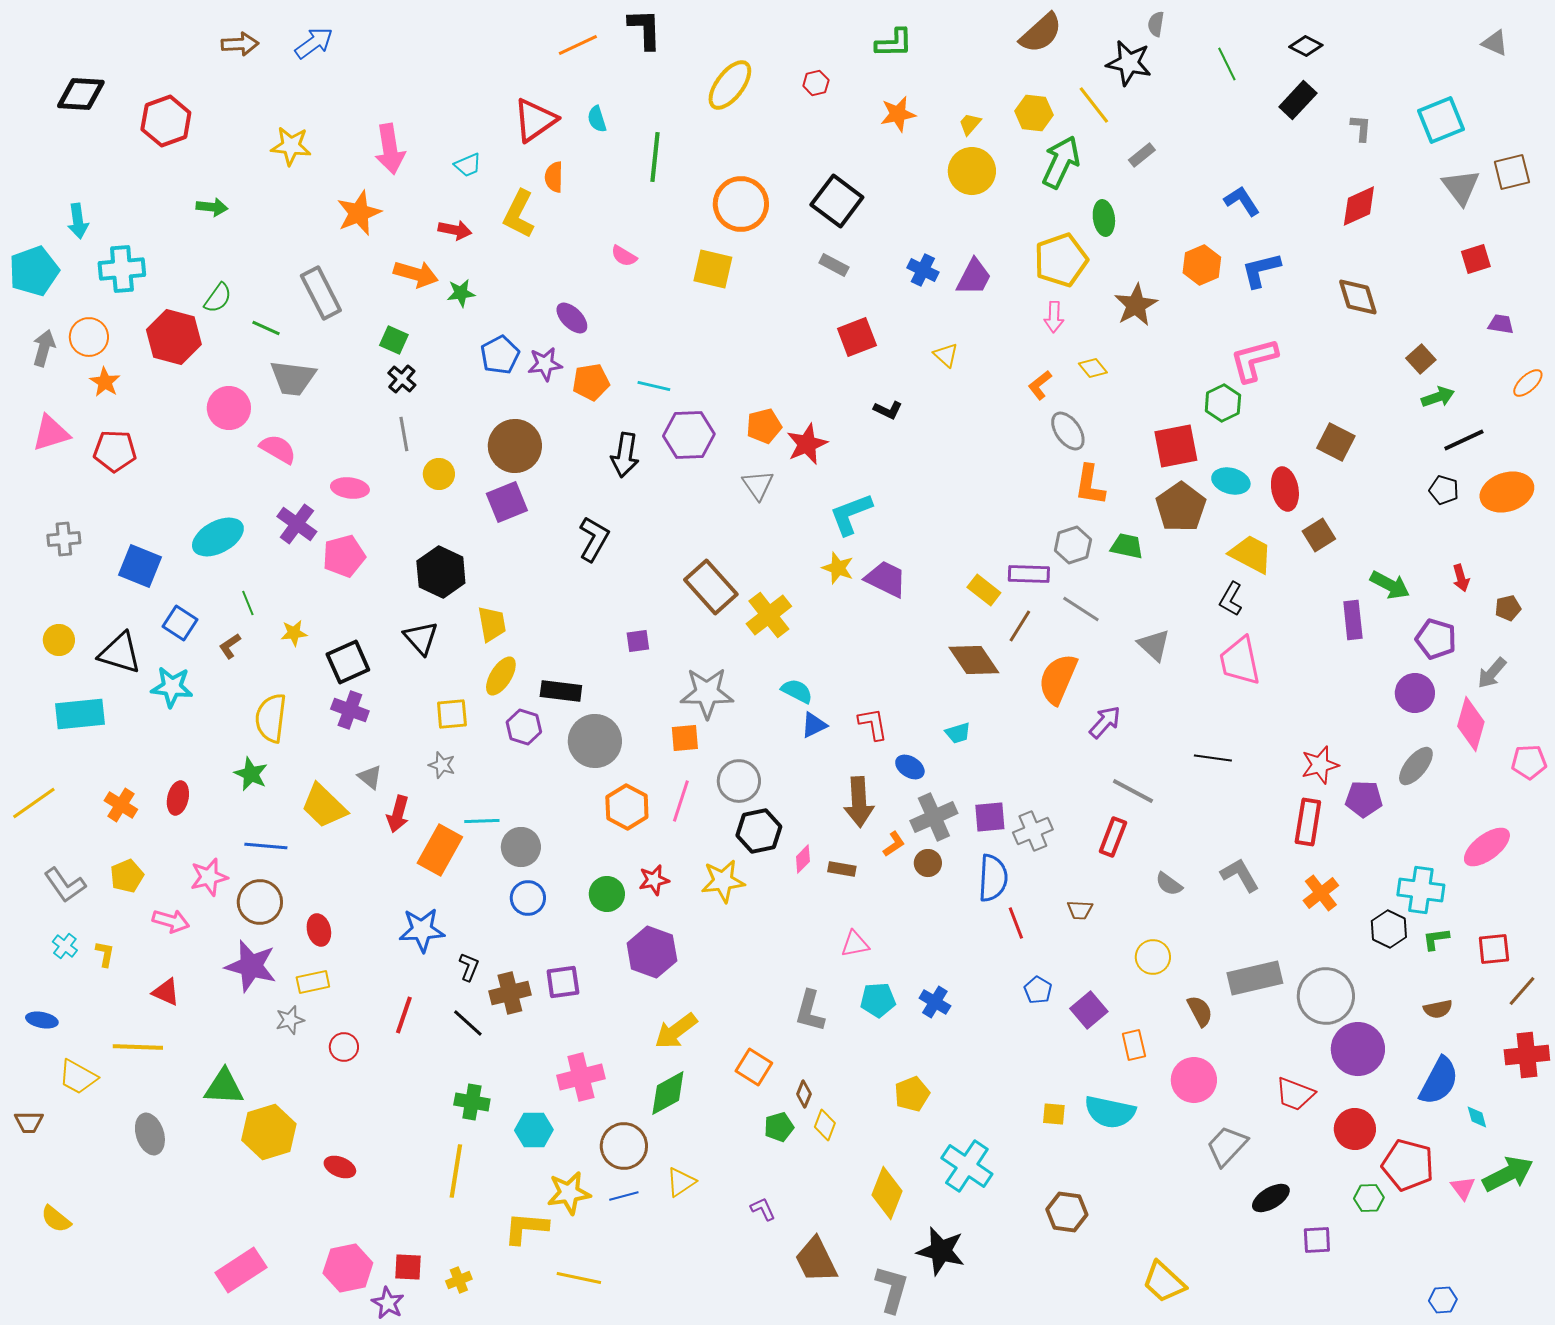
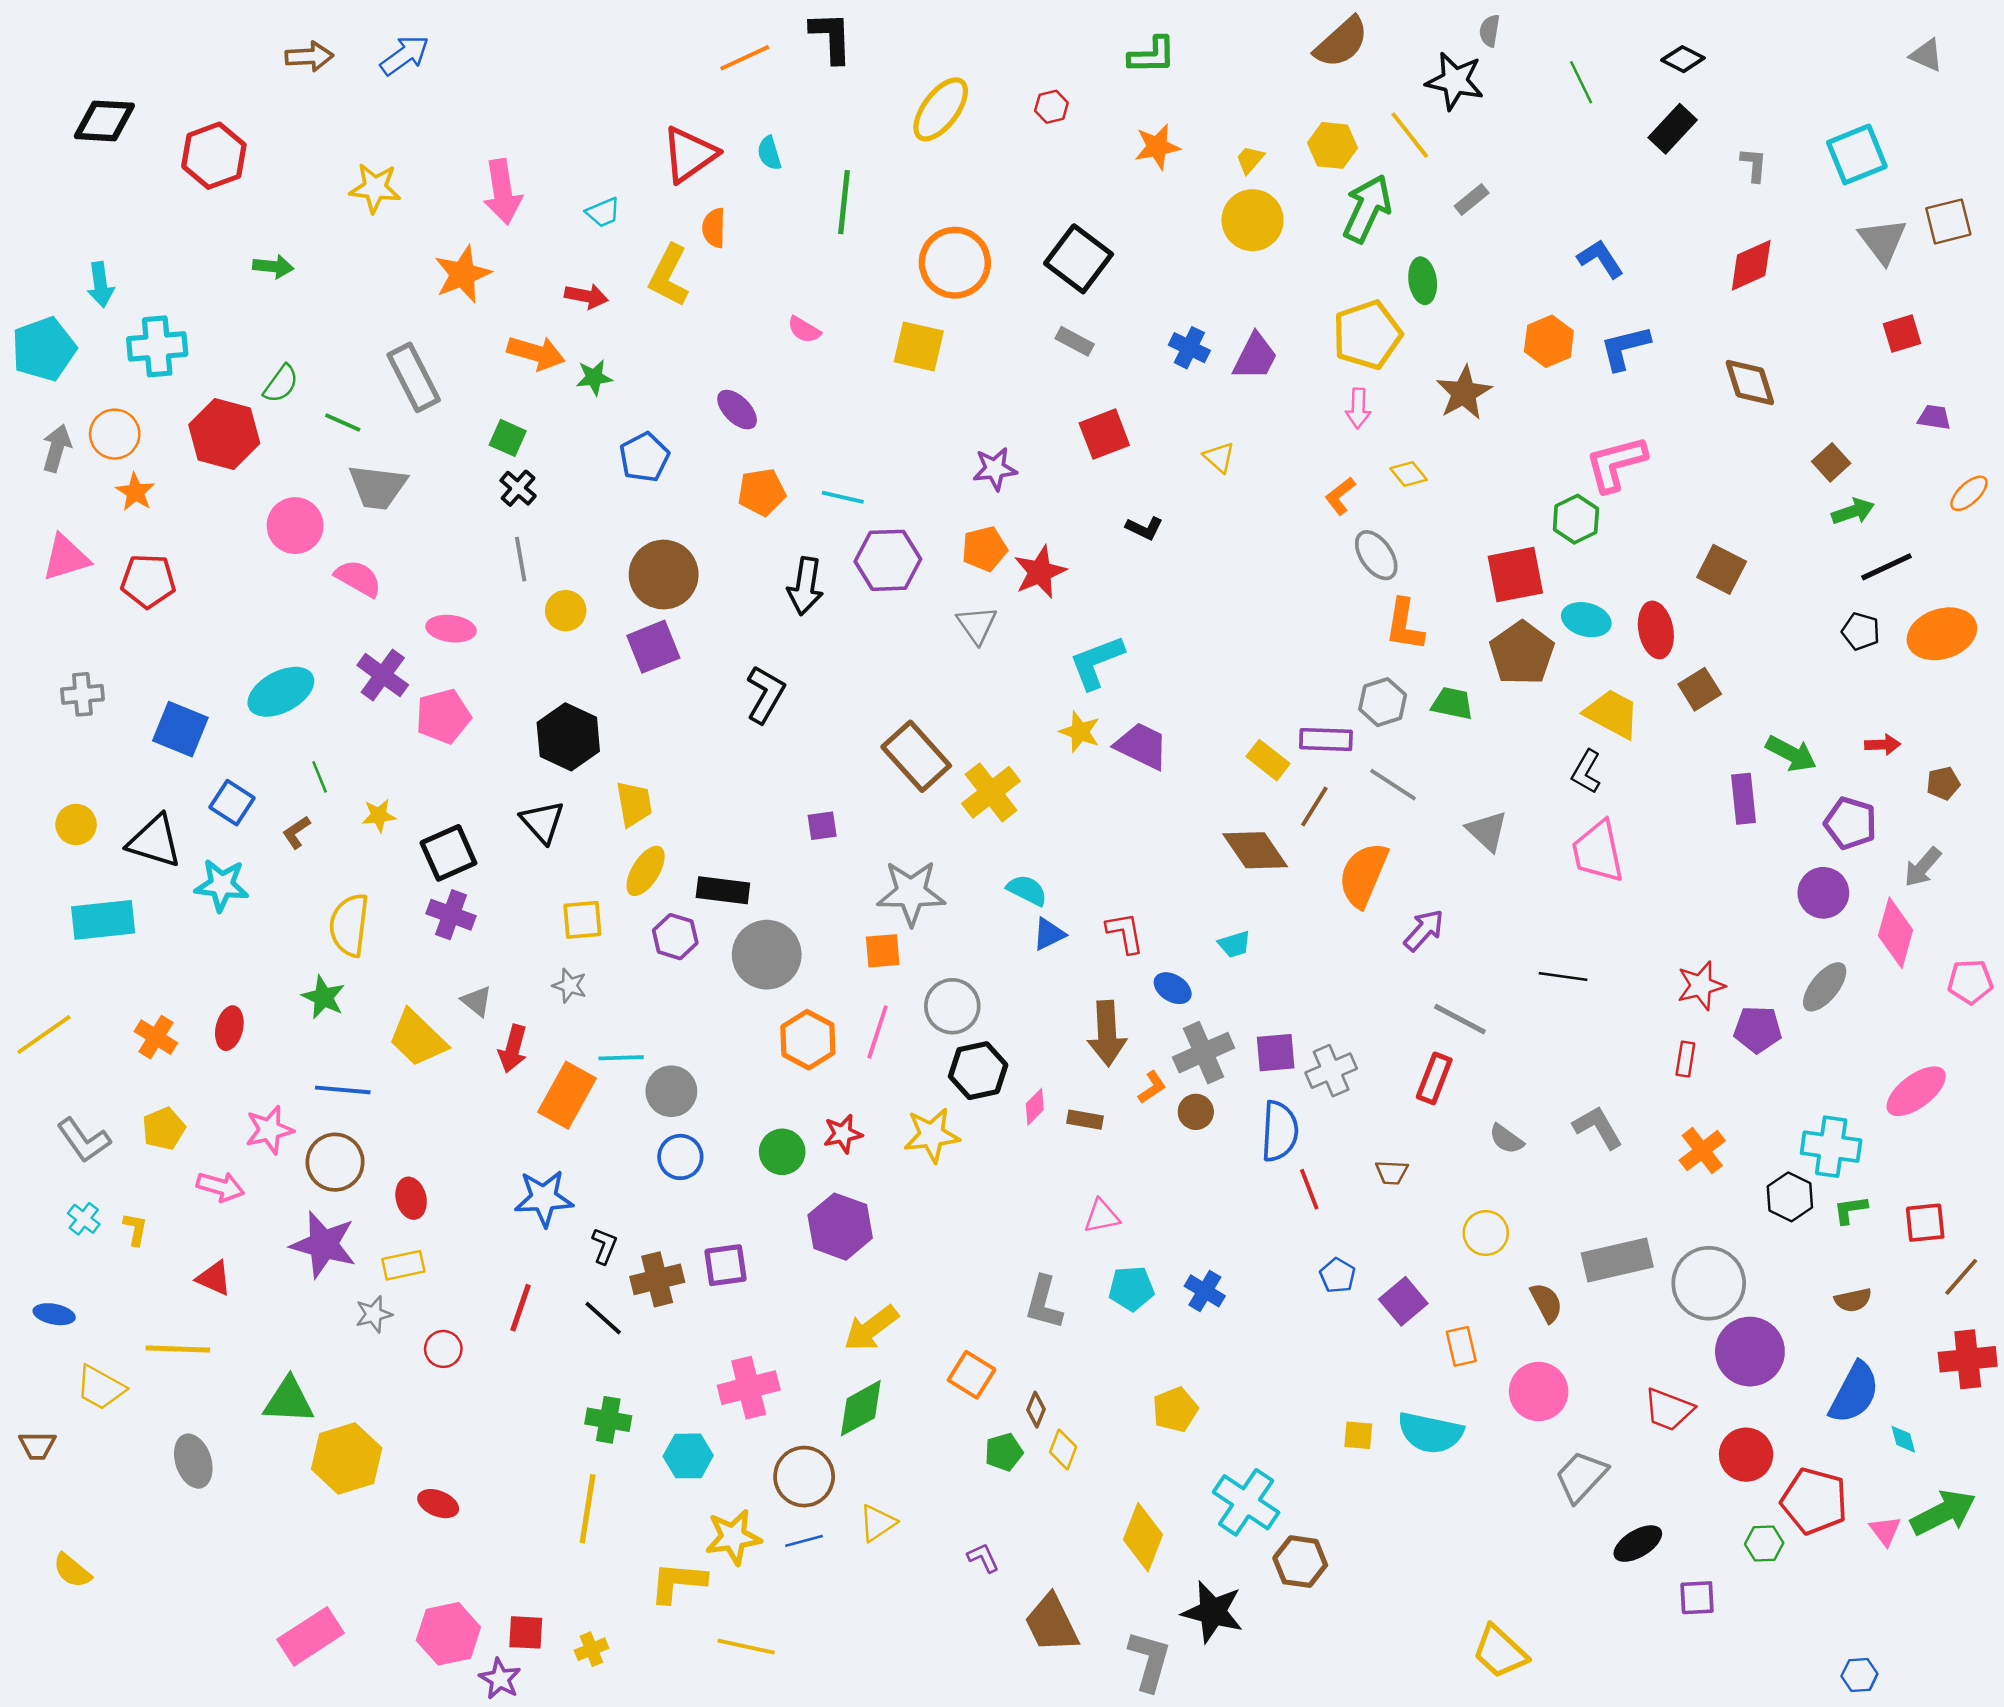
purple star: (545, 364) -> (995, 469), moved
red arrow: (1461, 578) -> (1883, 745), turned -76
red rectangle: (1308, 822) -> (1685, 1059), size x0.6
brown hexagon: (1067, 1212) -> (1300, 1562), moved

